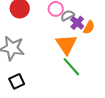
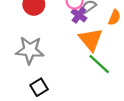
purple cross: (77, 23) -> (79, 15), moved

